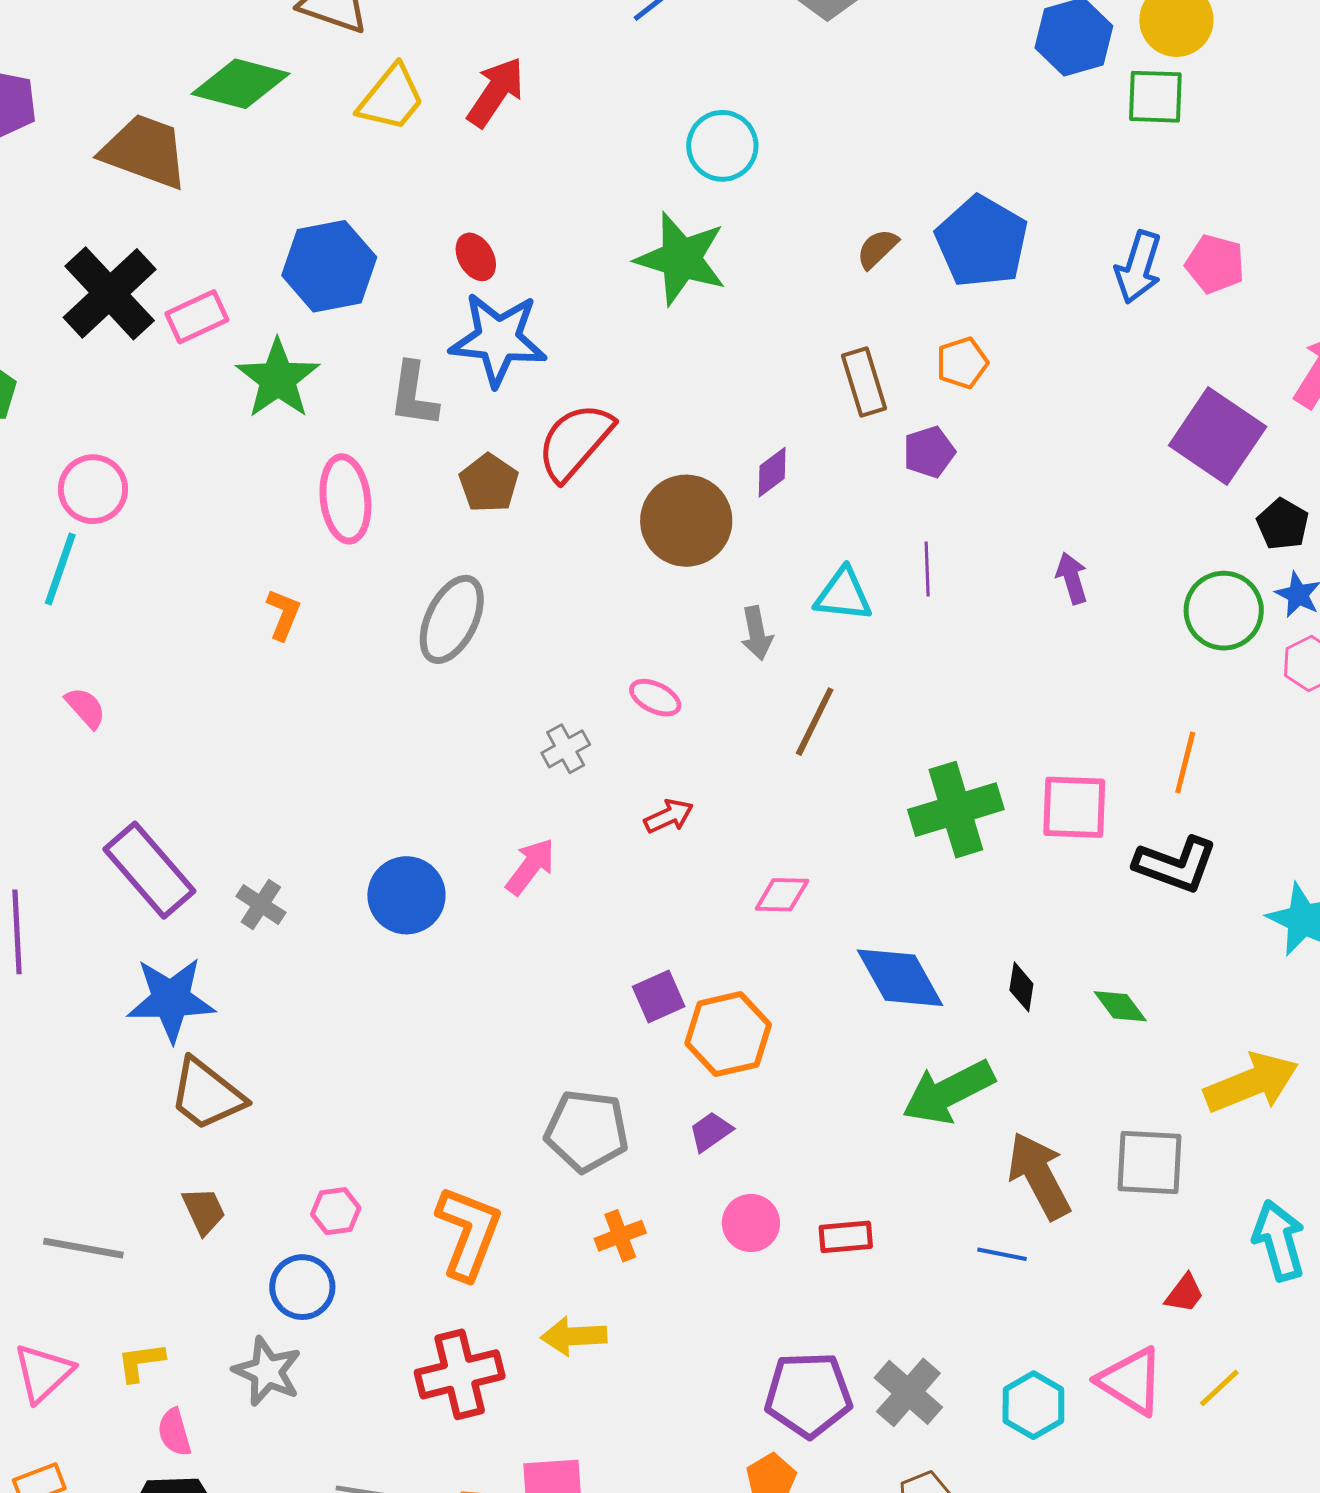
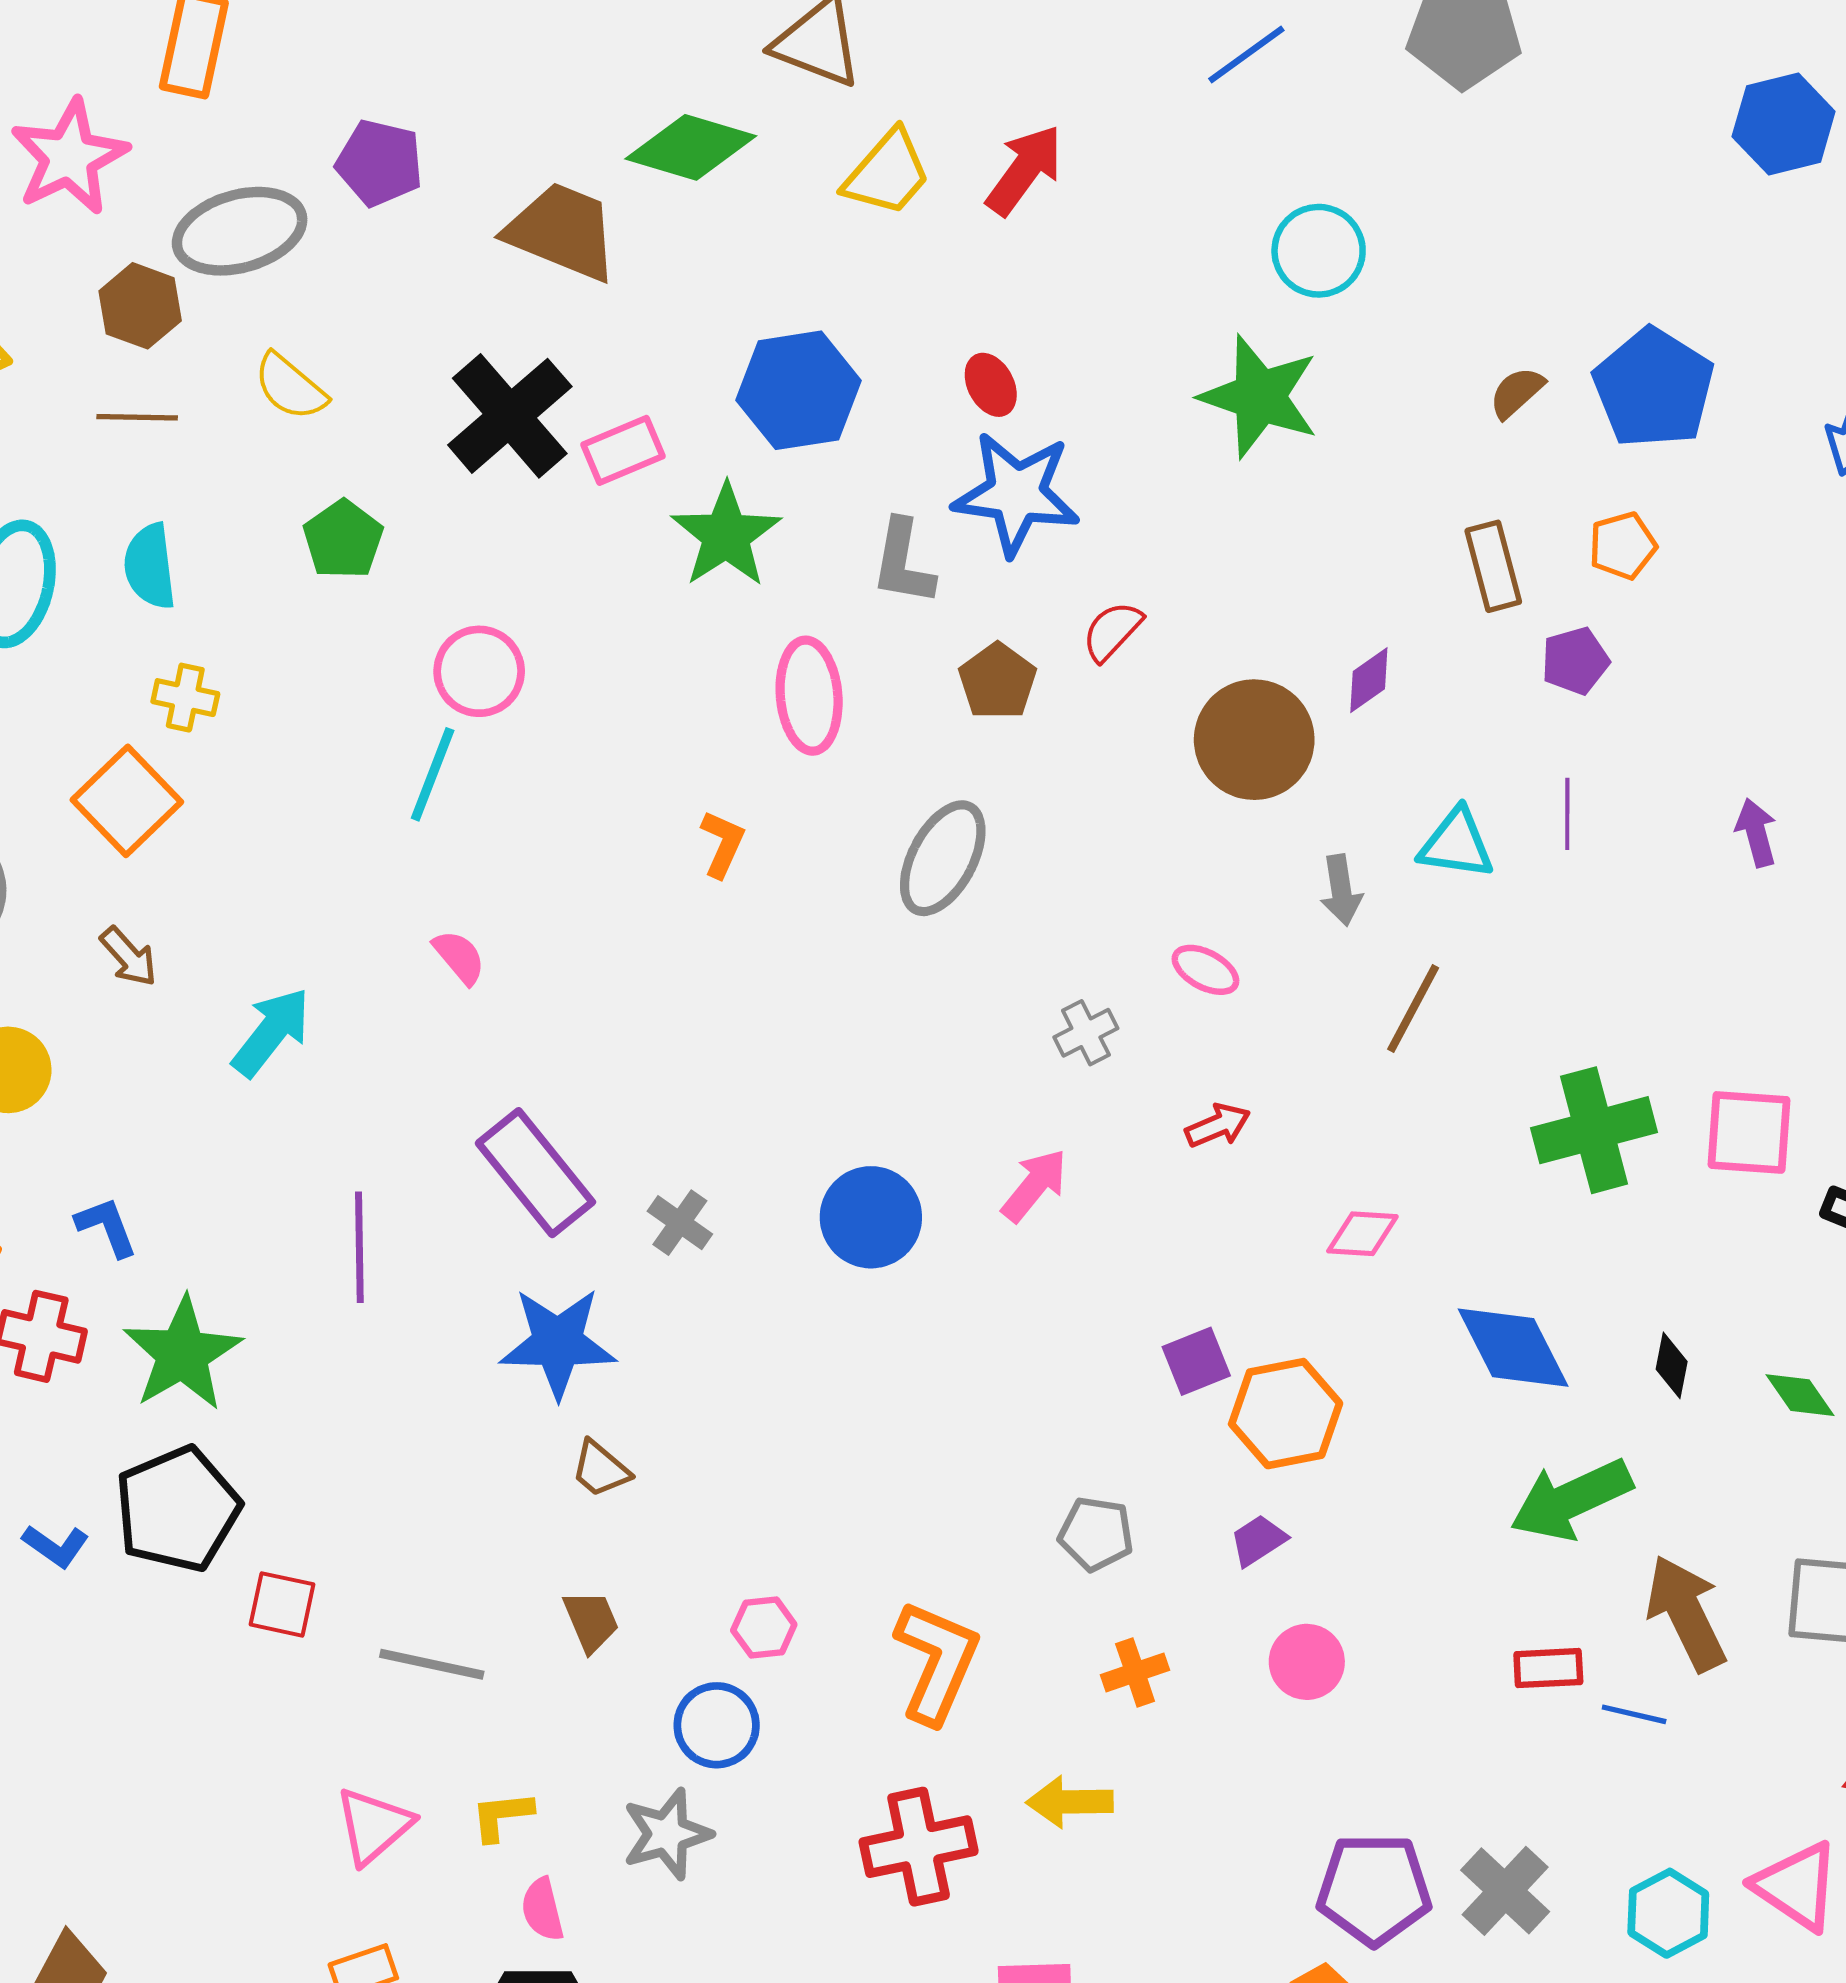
red semicircle: (575, 442) -> (1112, 631), size x0.6
brown trapezoid: (207, 1095) -> (600, 1469), size x0.6
gray pentagon: (587, 1131) -> (1096, 1534), size x0.7
red rectangle: (846, 1237) -> (1548, 1668), moved
gray star: (267, 1371) -> (667, 1834), turned 30

